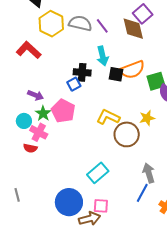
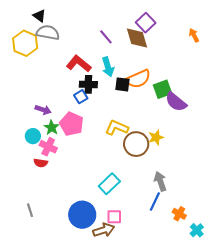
gray semicircle: (80, 23) -> (48, 33), moved
yellow hexagon: (51, 24) -> (25, 43), moved
red L-shape: (29, 50) -> (79, 64), moved
yellow star: (147, 118) -> (156, 137), moved

